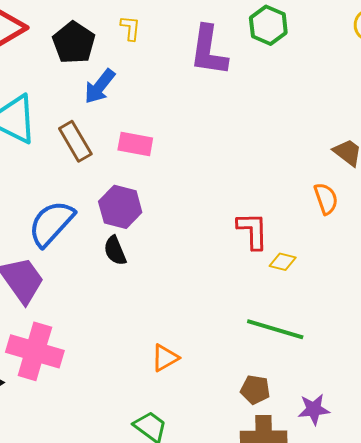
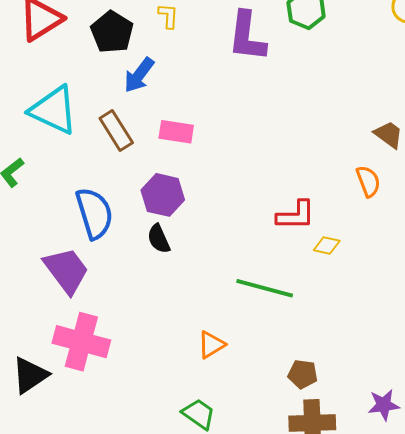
blue semicircle: (51, 223) -> (94, 213), turned 122
red L-shape: (253, 231) -> (296, 215), turned 93
green line: (275, 329) -> (265, 288), moved
purple star: (314, 409) -> (384, 405), moved

